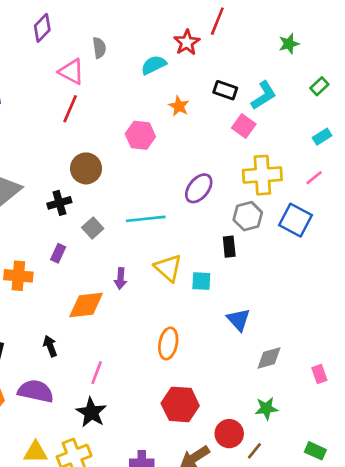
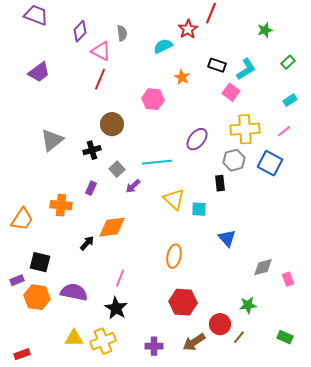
purple diamond: (42, 28) -> (80, 31), moved
purple arrow: (120, 278) -> (133, 186), moved, turned 42
black arrow: (50, 346) -> (87, 243), moved, turned 63
gray diamond: (269, 358) -> (263, 267), moved

